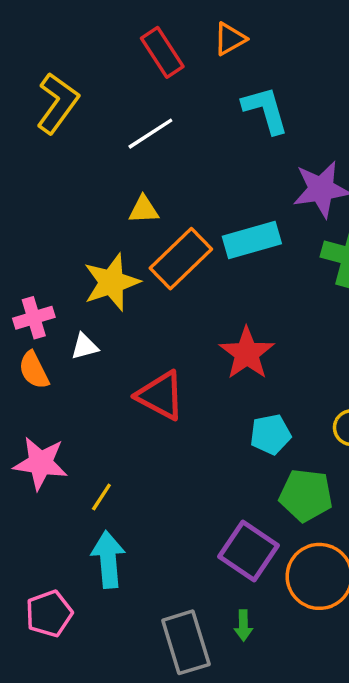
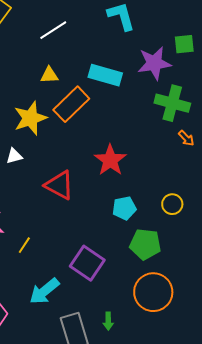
cyan rectangle: (252, 240) -> (105, 75), moved, turned 32
purple square: (248, 551) -> (87, 263), moved
cyan arrow: (108, 559) -> (44, 291), moved, turned -124

